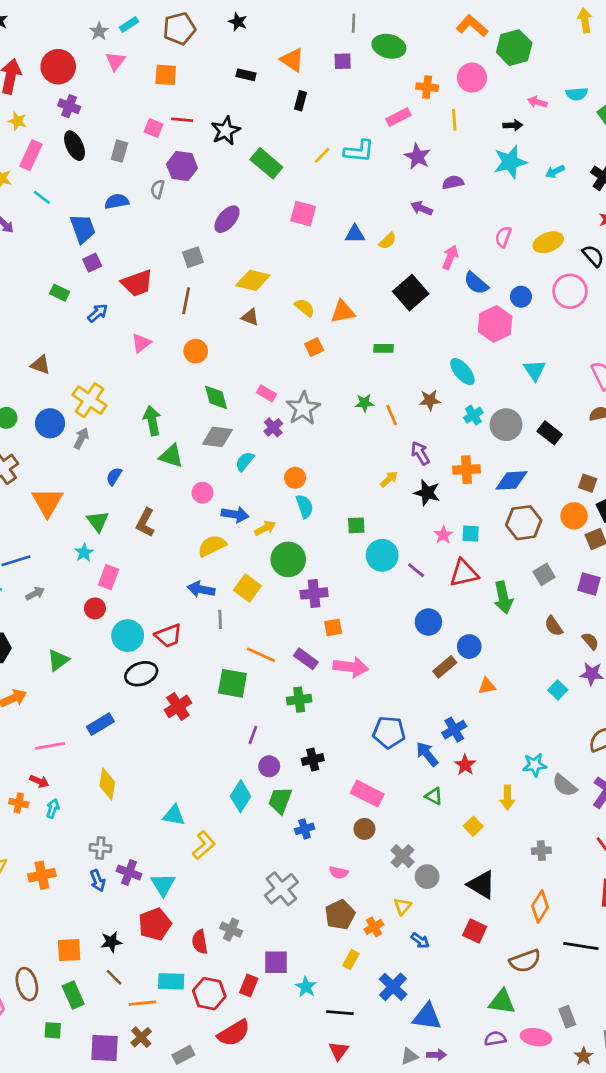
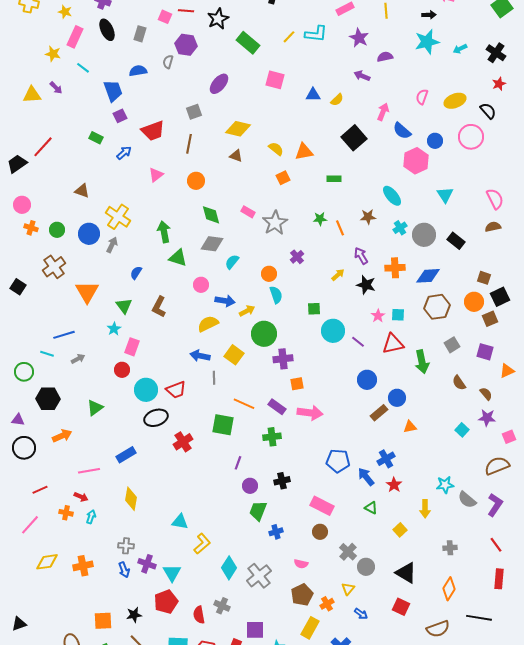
purple cross: (273, 427) -> (297, 257), moved
cyan diamond: (241, 796) -> (229, 568), moved
yellow rectangle: (351, 960) -> (310, 628), size x1.5

